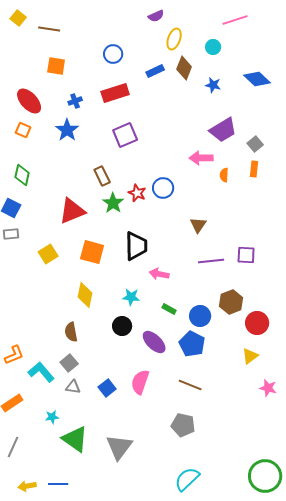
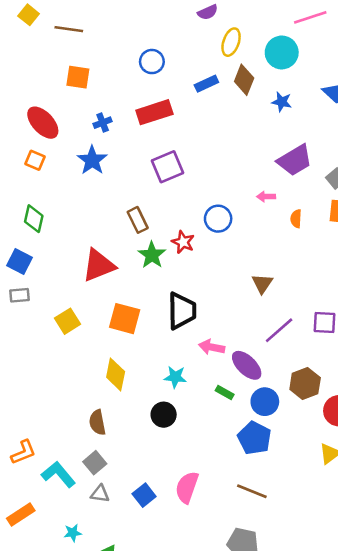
cyan circle: (213, 47) -> (282, 52), size x1.6
pink arrow: (201, 158) -> (266, 197), size x0.6
blue circle: (163, 188) -> (218, 219), moved
purple line: (211, 261) -> (279, 330), turned -35
purple ellipse: (154, 342) -> (247, 365), moved

